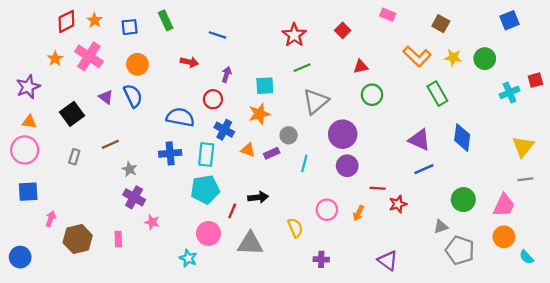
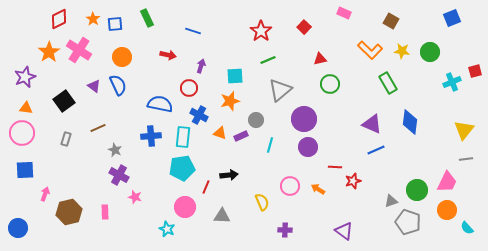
orange star: (95, 20) -> (93, 19), moved
orange star: (55, 59) -> (49, 52), size x1.5
green circle: (463, 200) -> (417, 190), moved
orange arrow: (358, 213) -> (318, 189), turned 96
gray triangle: (250, 244) -> (222, 216), size x0.7

